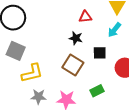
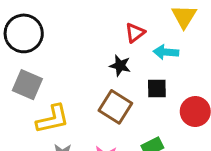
red triangle: (85, 17) -> (135, 33), turned -32
cyan arrow: (114, 30) -> (166, 52), moved, turned 56

